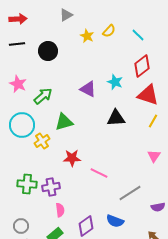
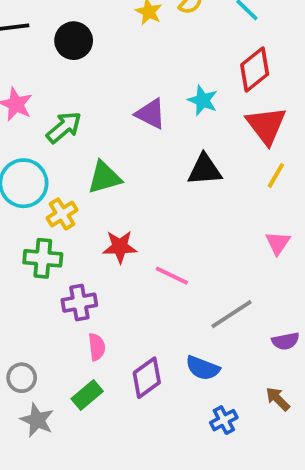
red triangle: (148, 95) -> (266, 125), turned 35
green cross: (27, 184) -> (43, 258), moved

